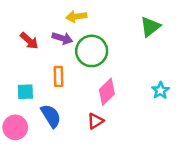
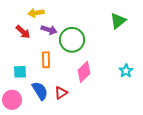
yellow arrow: (76, 17) -> (36, 13), moved
red triangle: (95, 121) -> (61, 93), moved

